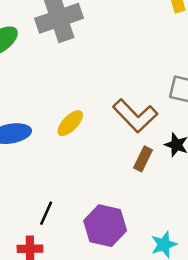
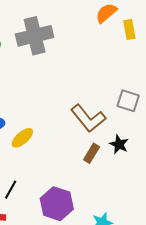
yellow ellipse: (70, 123) -> (22, 138), moved

